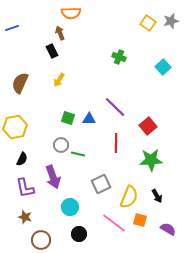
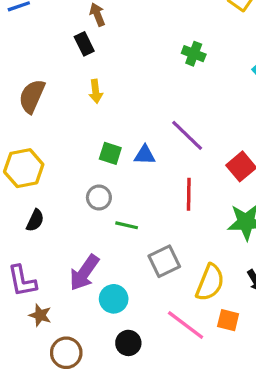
yellow arrow: (59, 80) -> (96, 91), turned -40
green line: (78, 154) -> (127, 225), moved
purple arrow: (53, 177) -> (84, 273), moved, turned 55
purple L-shape: (25, 188) -> (22, 281), moved

